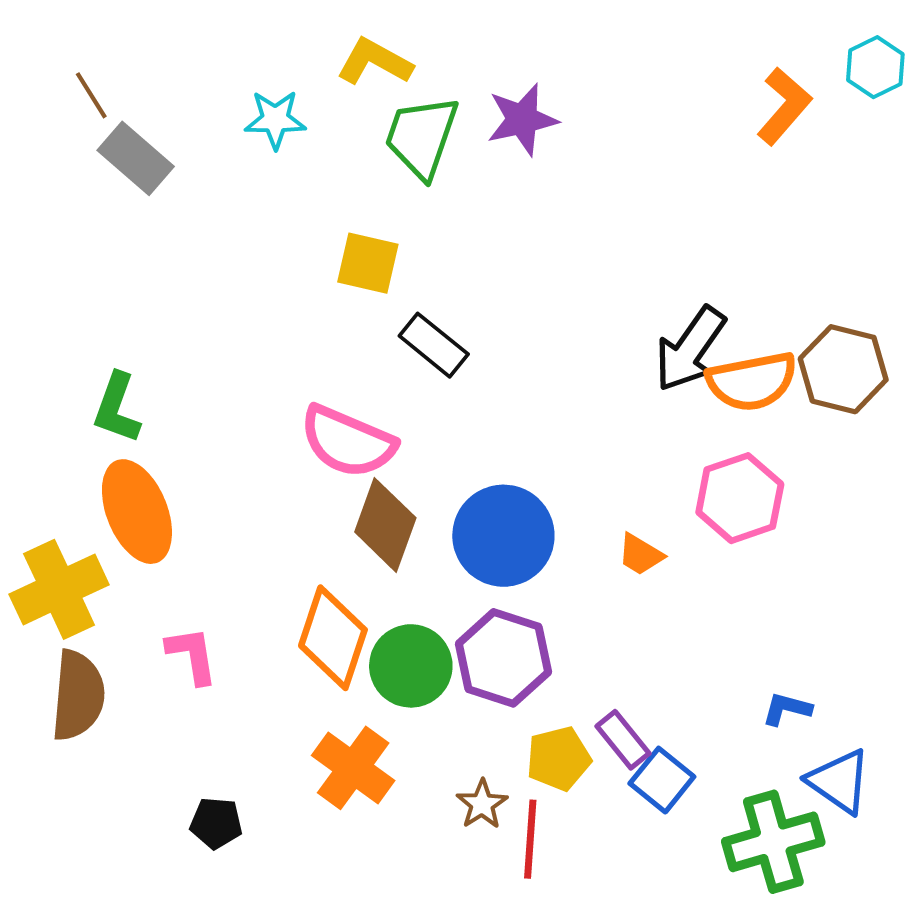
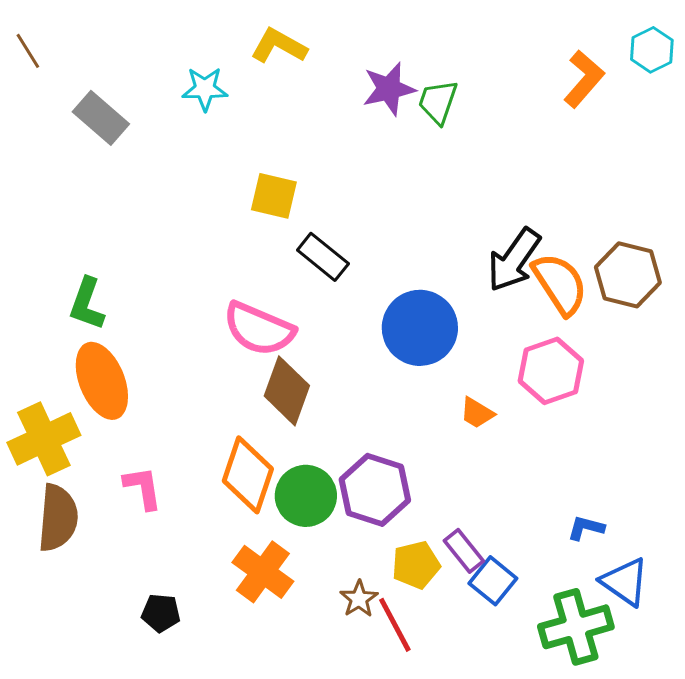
brown line: (91, 95) -> (28, 51), moved
green trapezoid: (422, 137) -> (438, 102), moved, size x0.7
orange semicircle: (752, 381) -> (560, 284), turned -112
blue circle: (503, 536) -> (420, 328), moved
red line: (530, 839) -> (395, 625), turned -32

